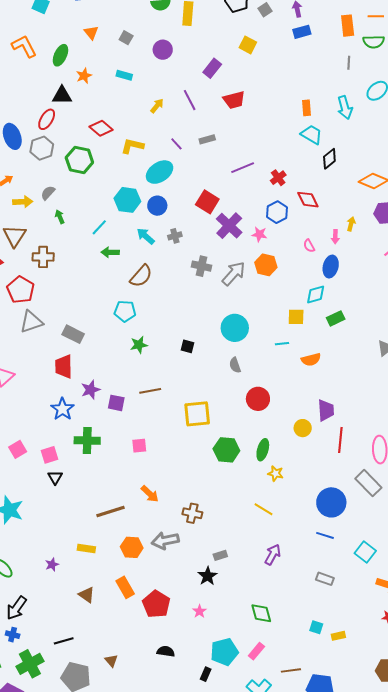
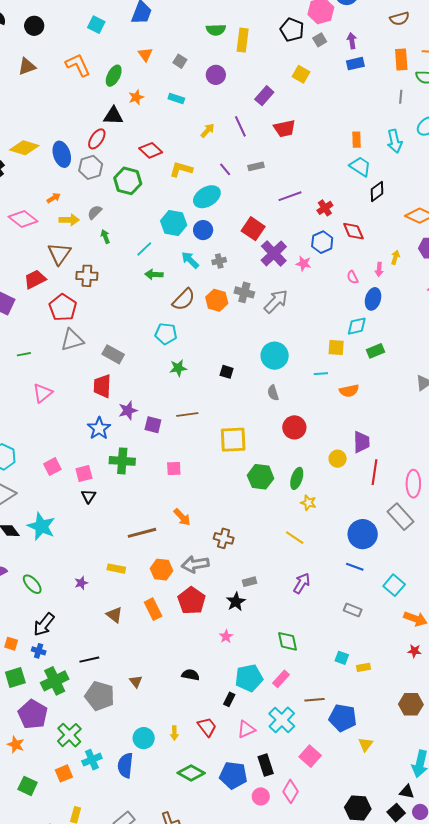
orange hexagon: (266, 265) -> (217, 300), moved
red pentagon: (156, 604) -> (192, 601), moved

